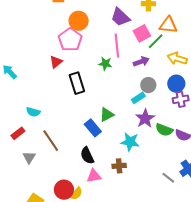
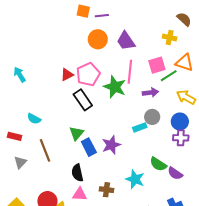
purple trapezoid: (120, 17) -> (126, 41), moved
pink pentagon: (70, 40) -> (88, 74), moved
green star: (105, 64) -> (115, 87), size x1.6
black rectangle: (77, 83) -> (83, 100), turned -30
green triangle: (107, 115) -> (76, 133), moved, turned -35
purple star: (145, 118) -> (111, 145), moved
red rectangle: (18, 133) -> (15, 136), turned 40
cyan star: (130, 142) -> (135, 179), moved

